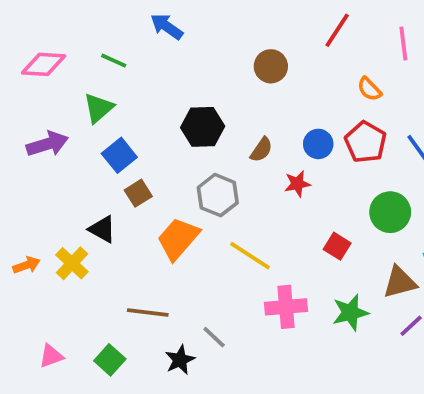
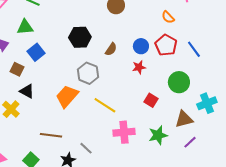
green triangle: (98, 108) -> (25, 27), turned 36
red star: (297, 184) -> (139, 67), moved
brown square: (138, 193) -> (17, 69), moved, turned -32

